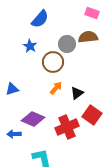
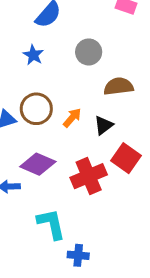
brown semicircle: (88, 37) -> (119, 86), moved
brown circle: (53, 62) -> (36, 109), moved

